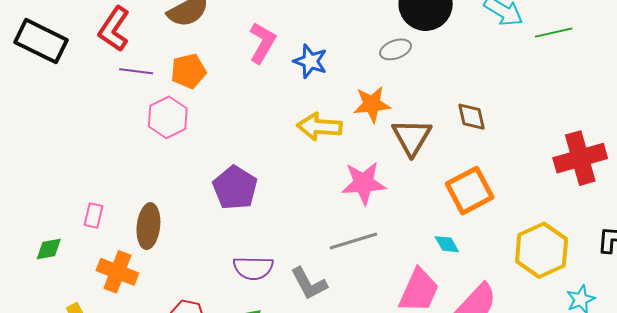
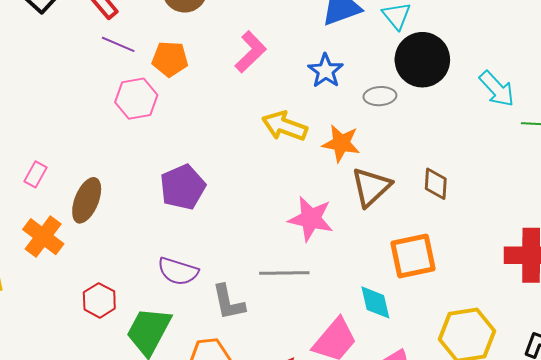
blue star: (310, 61) -> (326, 71), moved
yellow arrow: (319, 127) -> (285, 126), moved
cyan diamond: (447, 244) -> (375, 302), size x1.4

